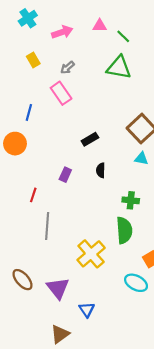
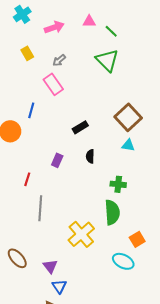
green triangle: (119, 67) -> (107, 60), turned 35
blue line: (29, 112) -> (31, 110), moved
purple triangle: (58, 288) -> (50, 266), size x0.7
blue triangle: (87, 310) -> (59, 286), moved

